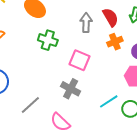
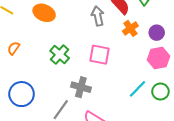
green cross: (48, 40) -> (60, 55), moved, turned 36
gray cross: (71, 89) -> (81, 87), moved

